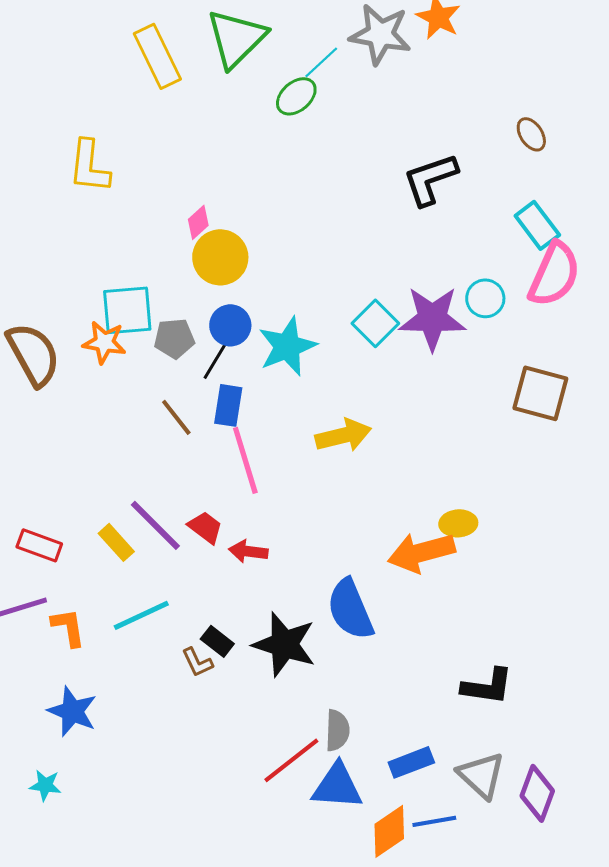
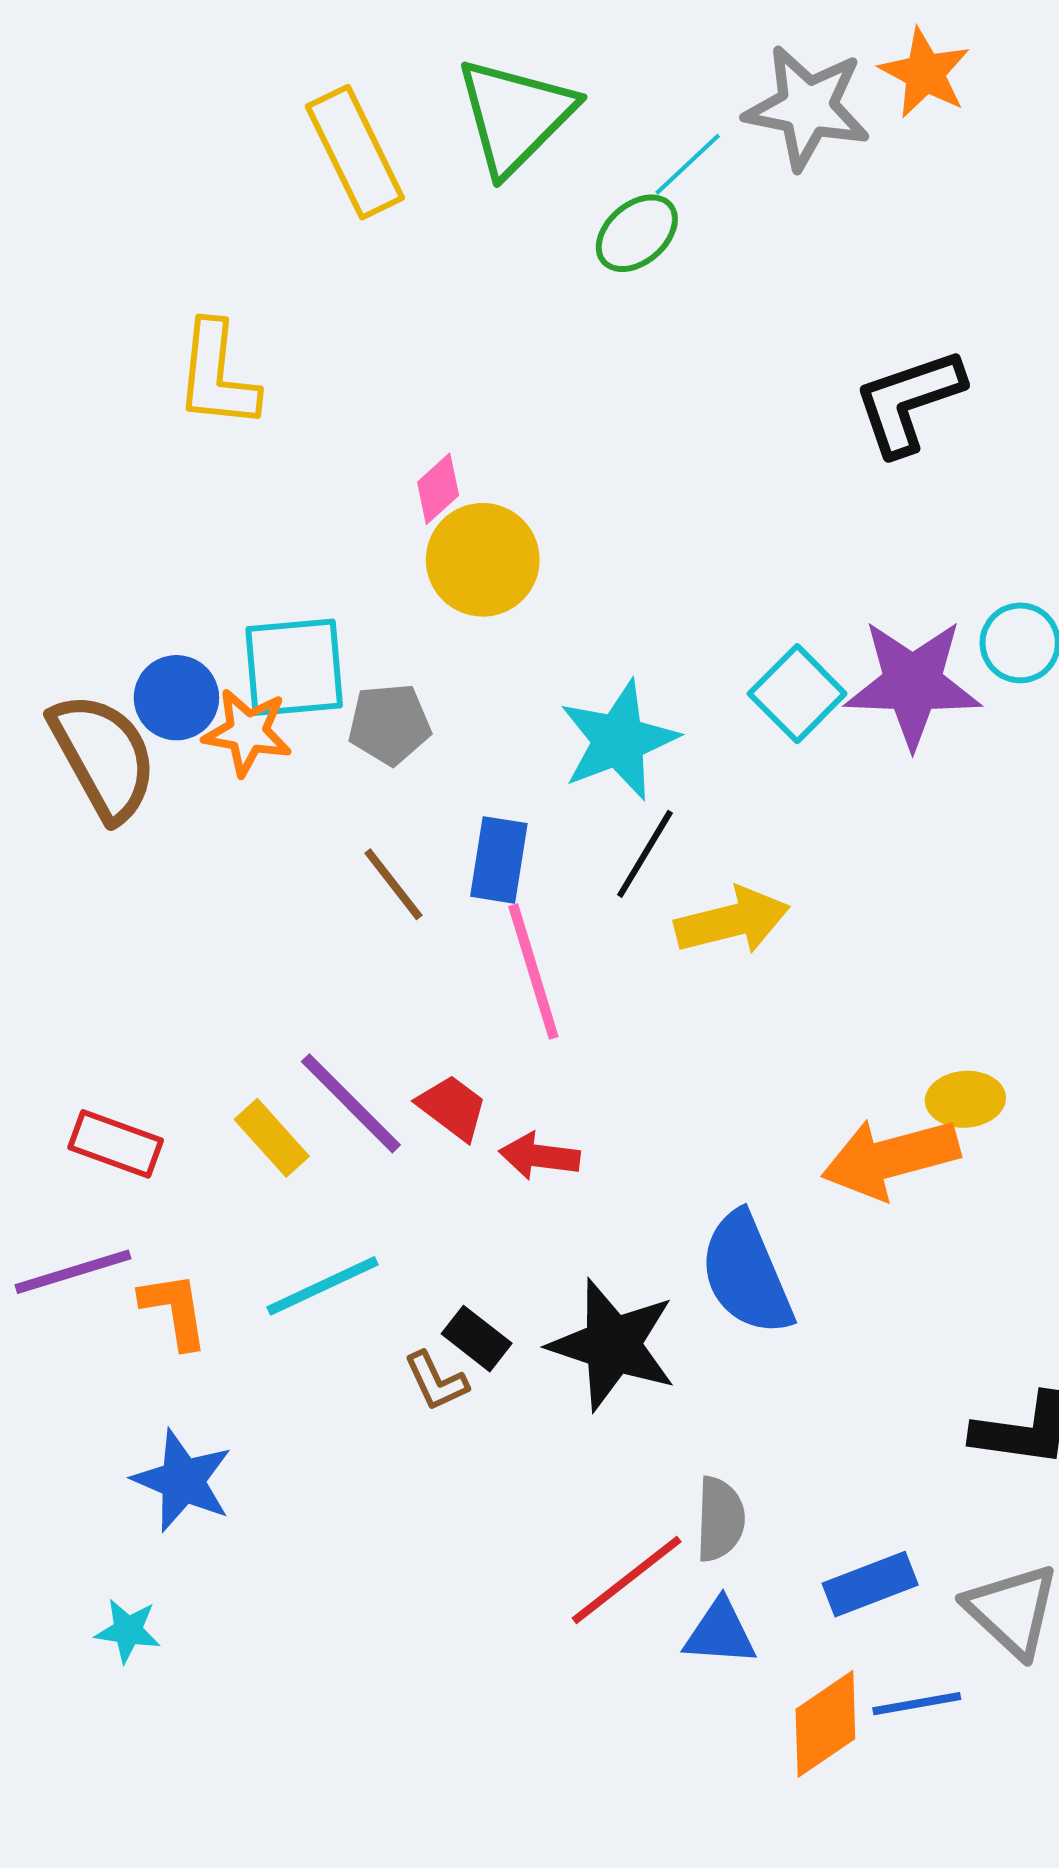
blue circle: (230, 325) -> (176, 698), moved
black line: (217, 357) -> (645, 854), moved
blue triangle: (337, 786) -> (720, 1633), size x0.7

